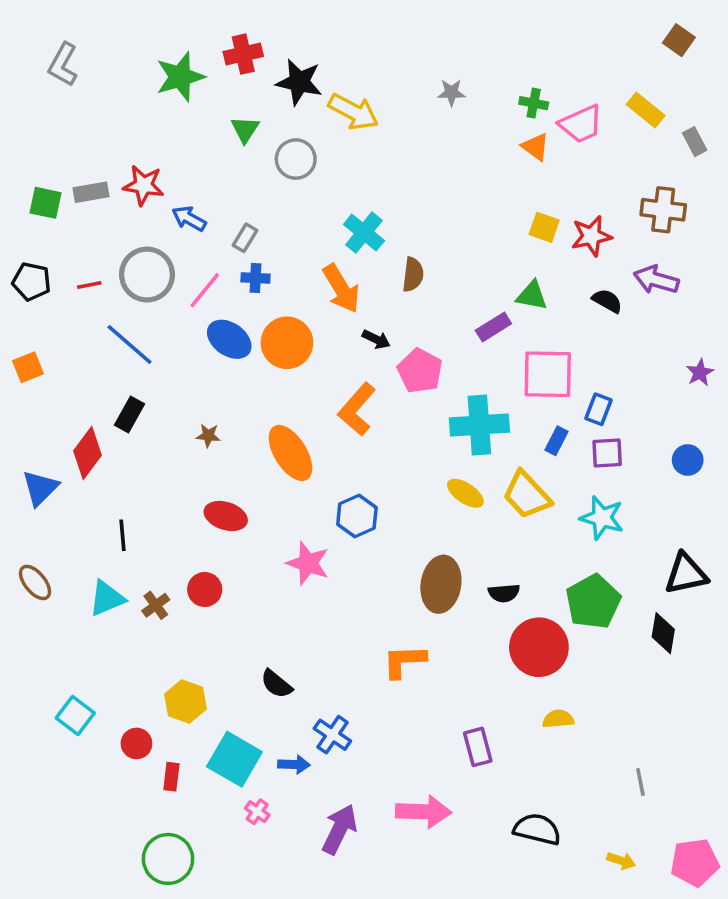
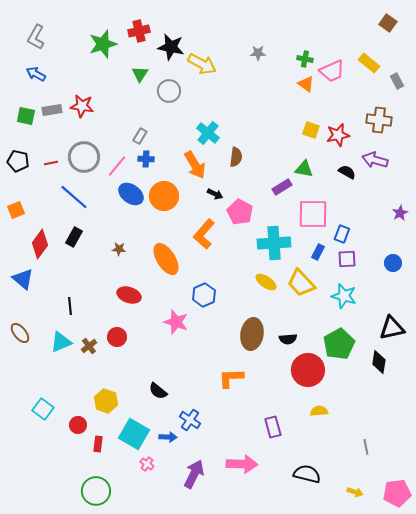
blue arrow: (189, 219) -> (36, 74), moved
red diamond: (87, 453) -> (40, 244), moved
blue triangle: (40, 488) -> (23, 279), turned -35

